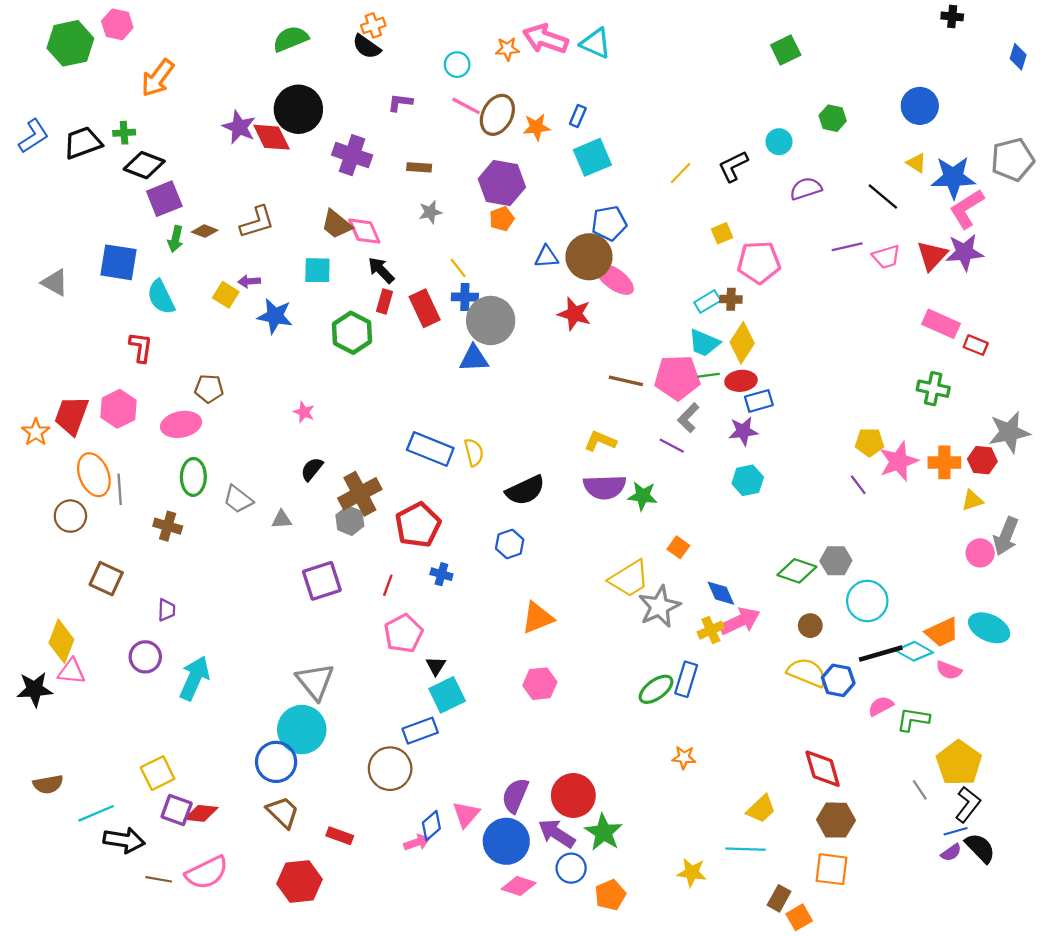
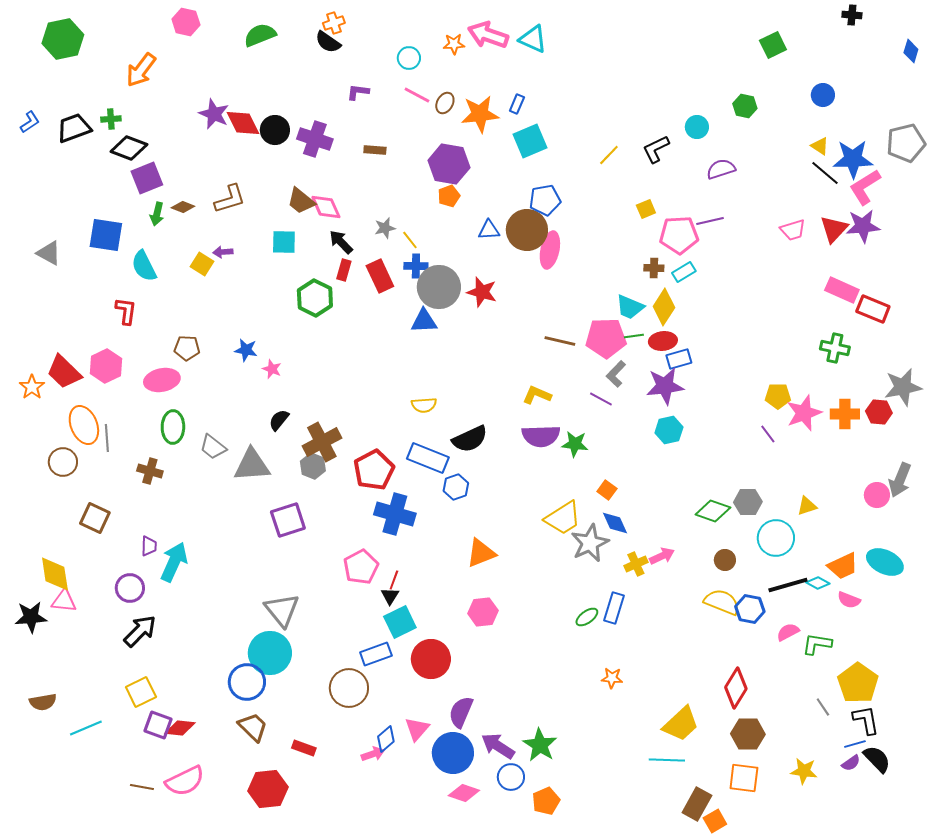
pink hexagon: (117, 24) -> (186, 22), moved
green square: (786, 50) -> (773, 45), moved
blue circle: (920, 106) -> (823, 95), size x0.7
black circle: (298, 109) -> (275, 130), moved, size x0.7
brown ellipse: (497, 115) -> (445, 103), size x0.6
orange star: (536, 127) -> (480, 114), size x1.5
blue L-shape: (34, 136) -> (30, 122), size x0.7
black line: (883, 196) -> (825, 173), moved
gray star: (430, 212) -> (385, 228), moved
purple line: (847, 247) -> (710, 221), moved
pink ellipse: (615, 279) -> (550, 250), turned 66
cyan rectangle: (707, 301) -> (684, 272), moved
red star: (574, 314) -> (482, 292), moved
blue star: (275, 316) -> (246, 350), moved, size x0.7
red rectangle: (976, 345) -> (873, 309), size x1.5
red trapezoid: (72, 415) -> (64, 372), turned -66
purple star: (743, 431) -> (665, 386), size x1.4
blue rectangle: (430, 449) -> (428, 458), moved
yellow semicircle: (474, 452) -> (424, 405), turned 100
yellow triangle: (972, 500) -> (807, 506), moved
gray triangle: (282, 519) -> (252, 465), size x2.0
blue cross: (441, 574) -> (395, 514), size x2.0
red line: (388, 585) -> (394, 580), moved
blue diamond: (721, 593) -> (615, 523), moved
pink arrow: (740, 621) -> (662, 556), size x0.7
yellow diamond: (61, 641) -> (55, 574), turned -30
cyan diamond: (914, 651) -> (818, 583), size x0.7
cyan arrow: (194, 678) -> (174, 562), moved
green ellipse: (656, 689) -> (587, 617), size x0.7
red diamond: (823, 769) -> (736, 688), turned 48
red circle: (573, 795) -> (431, 659), moved
black L-shape: (968, 804) -> (866, 720), turned -48
yellow trapezoid: (761, 809) -> (681, 724), size x1.4
black arrow: (124, 840) -> (140, 631), moved, turned -54
yellow star: (692, 873) -> (804, 771), moved
brown rectangle: (779, 898) -> (697, 804), size x1.4

